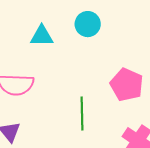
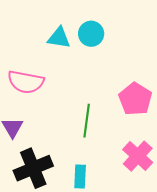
cyan circle: (88, 24) -> (91, 34), moved

